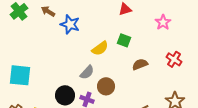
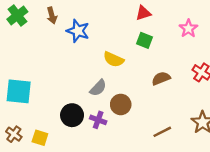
brown arrow: (48, 11) -> (52, 15), turned -136
green square: (124, 40) -> (144, 40), moved
yellow semicircle: (100, 48) -> (114, 59), turned 60

